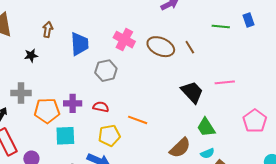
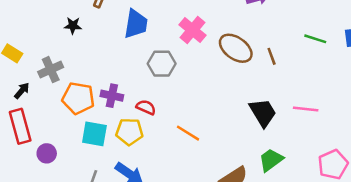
gray cross: (21, 93) -> (51, 70), turned -36
green trapezoid: (206, 127) -> (271, 160), turned 75
yellow pentagon: (109, 135) -> (129, 132), moved

